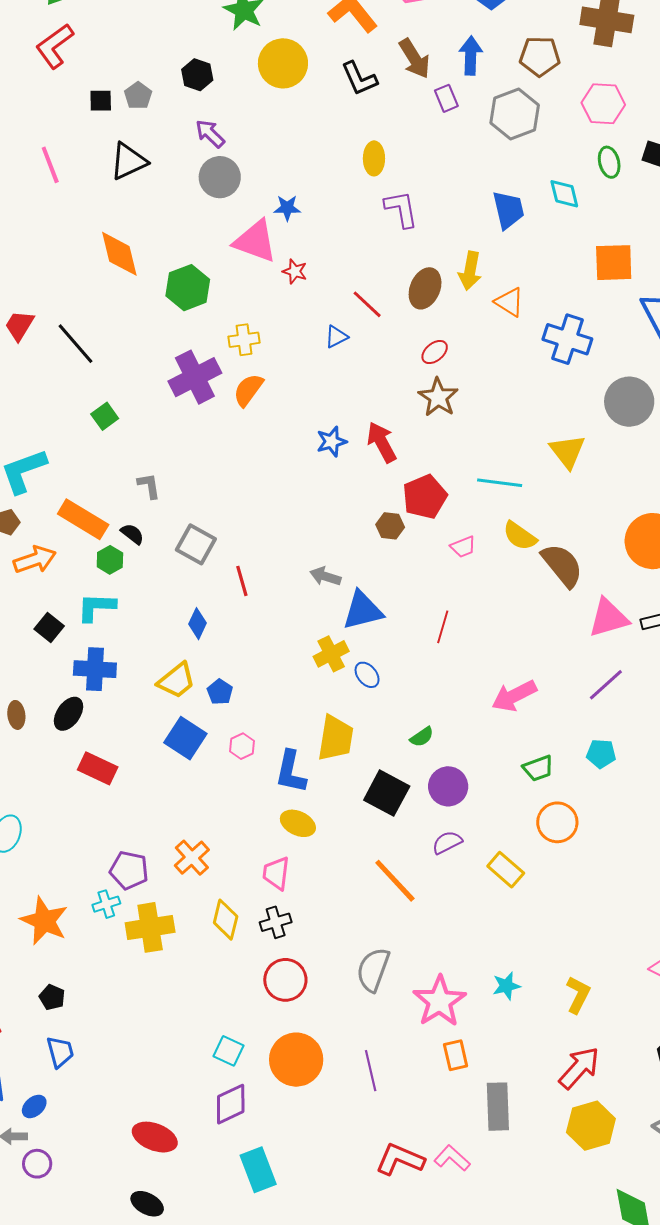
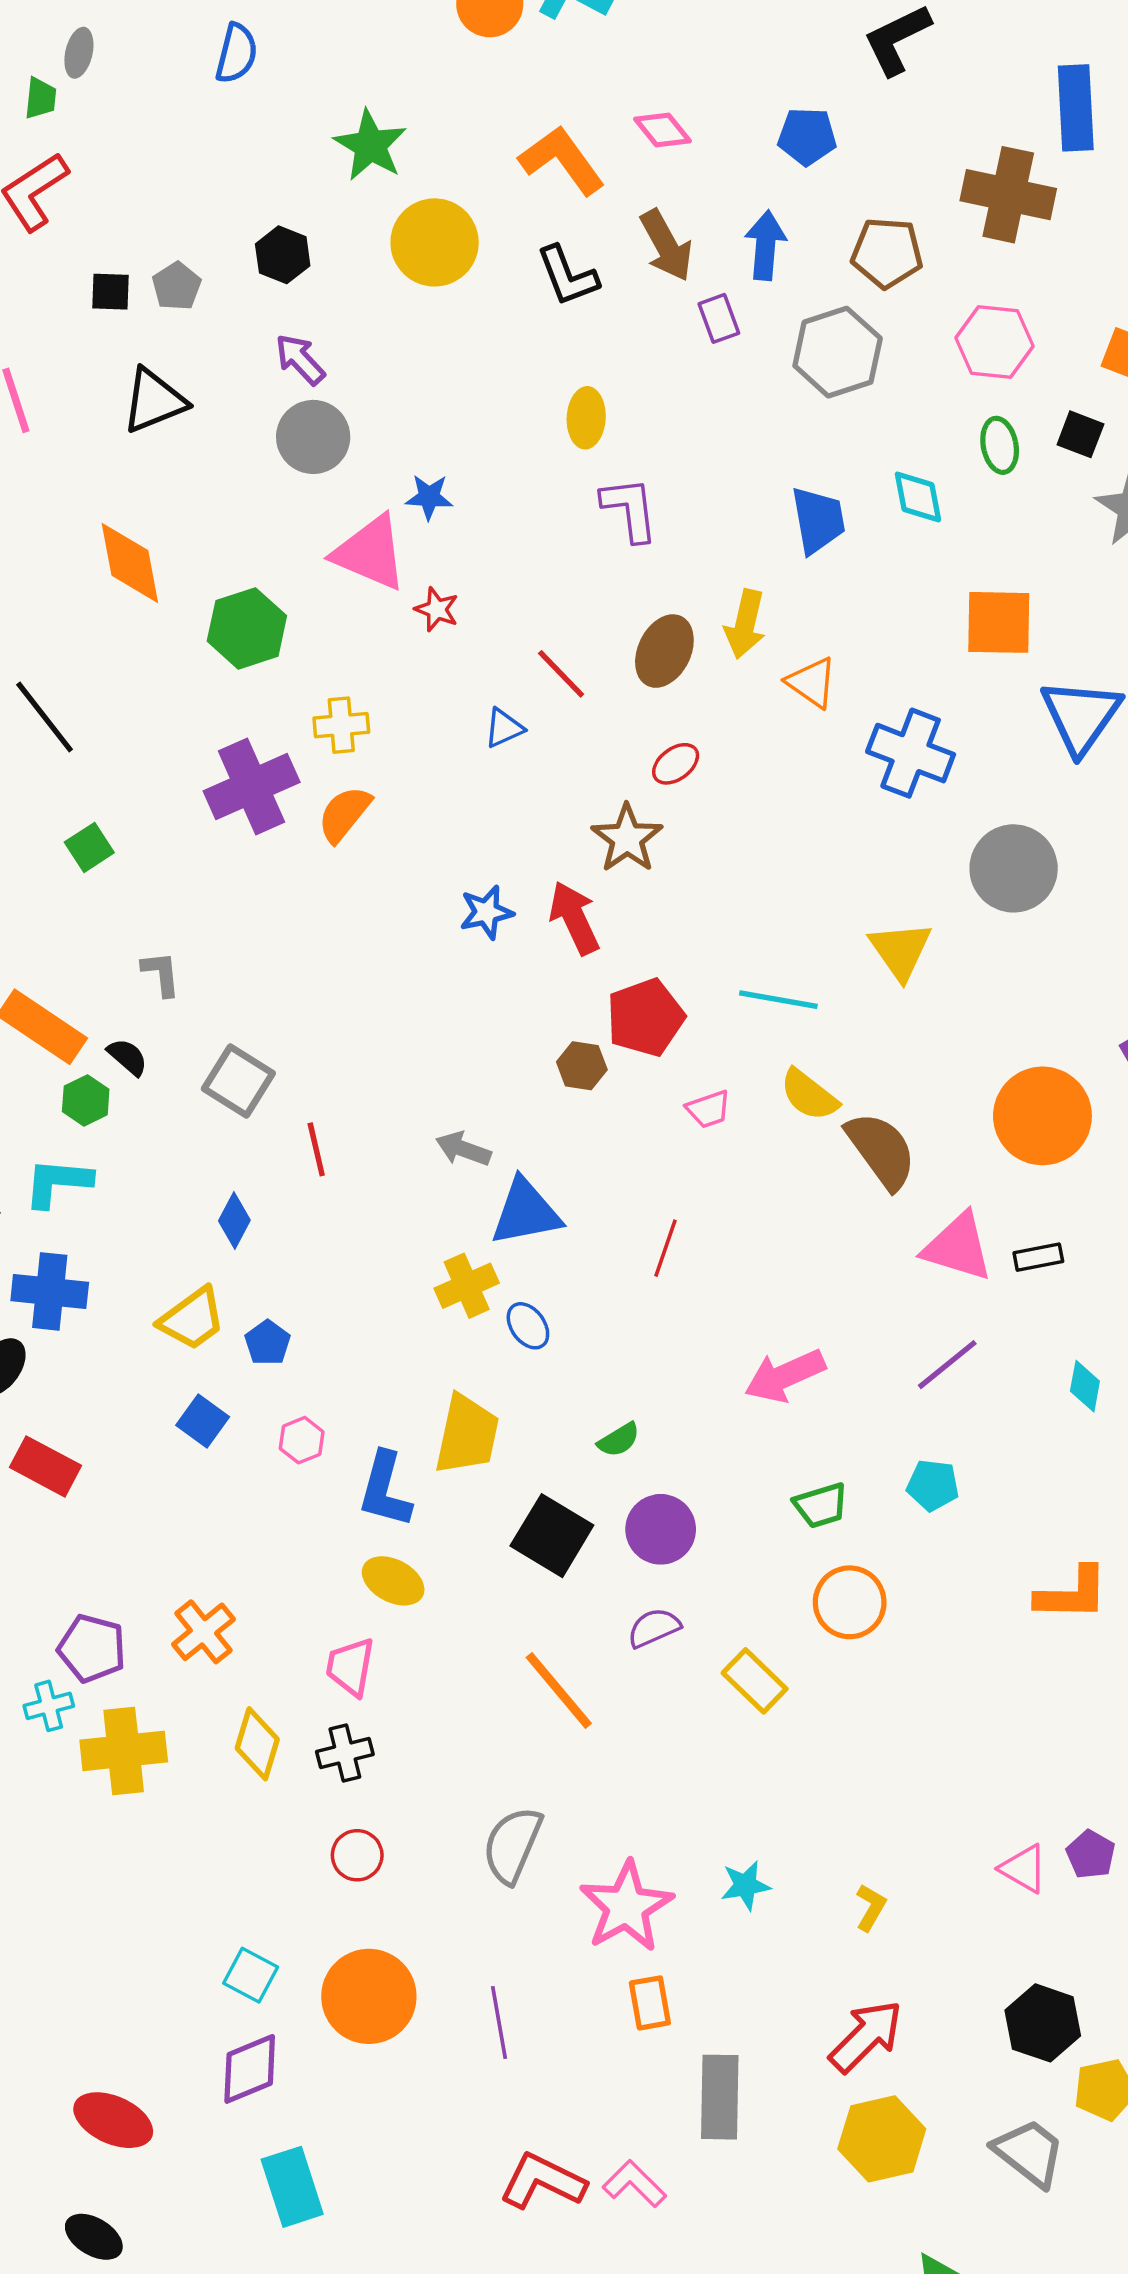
brown star: (438, 397) -> (627, 838), moved
pink triangle: (608, 618) -> (958, 1247), turned 30
blue square: (185, 738) -> (203, 1421), size x0.7
red circle: (285, 980) -> (357, 1855), size x0.7
yellow L-shape: (578, 995) -> (871, 1907), size x0.7

